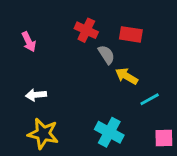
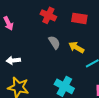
gray semicircle: (106, 55) -> (54, 42), moved

